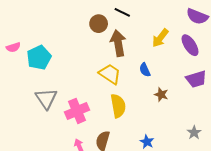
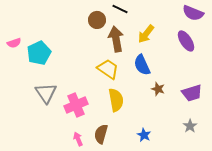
yellow arrow: (160, 38) -> (146, 34), moved
blue semicircle: (145, 70) -> (142, 65), size x1.5
purple trapezoid: (196, 79) -> (192, 93), moved

